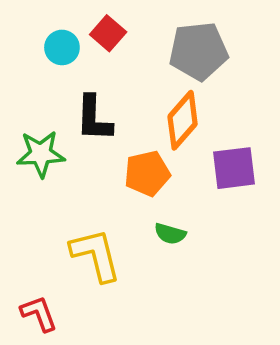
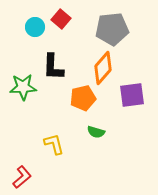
yellow L-shape: (96, 255) -> (54, 144), size x0.7
red L-shape: (39, 313) -> (22, 177), turned 70

